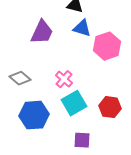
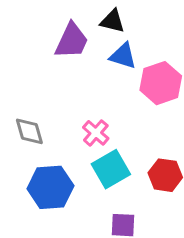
purple trapezoid: (42, 32) -> (72, 41), moved
gray diamond: (20, 78) -> (29, 131), turned 35

